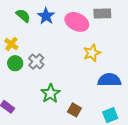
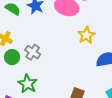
green star: (50, 93) -> (28, 84), moved

